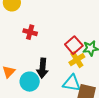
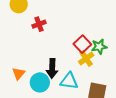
red cross: (30, 32) -> (39, 24), moved, turned -32
cyan triangle: (72, 83) -> (69, 81), moved

